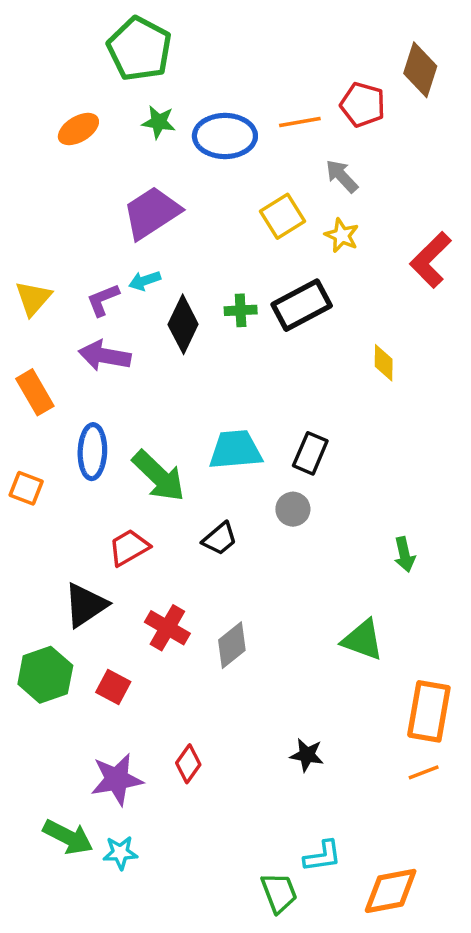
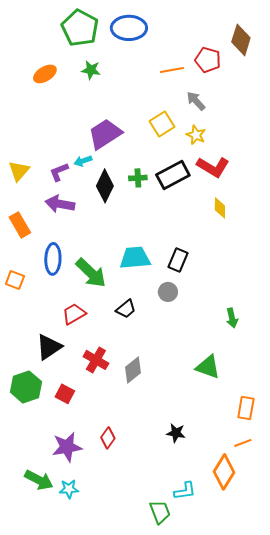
blue ellipse: (225, 136) -> (129, 28), moved
purple trapezoid: (152, 213) -> (105, 134), moved
red L-shape: (431, 260) -> (213, 167), moved, turned -104
orange rectangle: (429, 711) -> (246, 408), size x0.7
orange diamond: (391, 891) -> (224, 472), moved, turned -48

